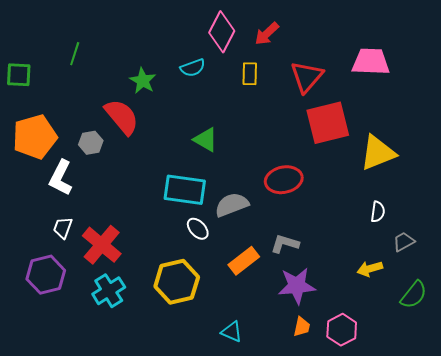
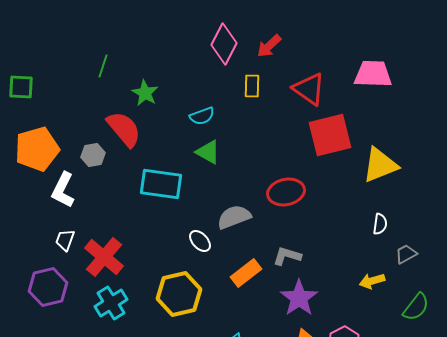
green line: (75, 54) -> (103, 66), moved
cyan semicircle: (193, 68) -> (202, 116), moved
red triangle: (307, 77) -> (309, 89), turned -36
cyan rectangle: (185, 190) -> (161, 184), moved
purple star: (297, 286) -> (299, 298), turned -30

